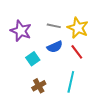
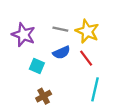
cyan square: (33, 59) -> (37, 66), turned -32
cyan line: (71, 82) -> (95, 89), moved

